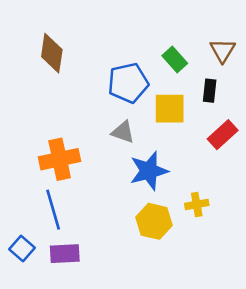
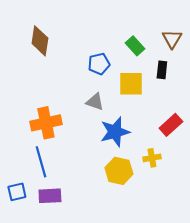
blue pentagon: (128, 83) -> (99, 64), size x0.7
red rectangle: (223, 135) -> (171, 125), moved
blue square: (22, 248) -> (17, 192), turned 36

